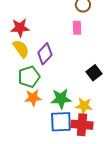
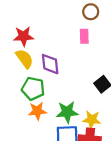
purple diamond: (45, 54) -> (50, 64), turned -50
green pentagon: (29, 77) -> (33, 89), turned 30

